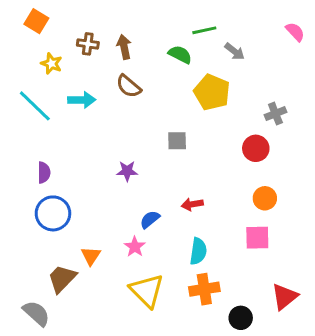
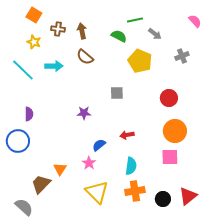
orange square: (36, 21) -> (34, 15), moved
gray cross: (275, 114) -> (182, 56), moved
orange circle: (265, 198) -> (175, 131), size x1.5
blue circle: (53, 213) -> (18, 141), moved
black circle: (241, 318) -> (163, 199), moved

